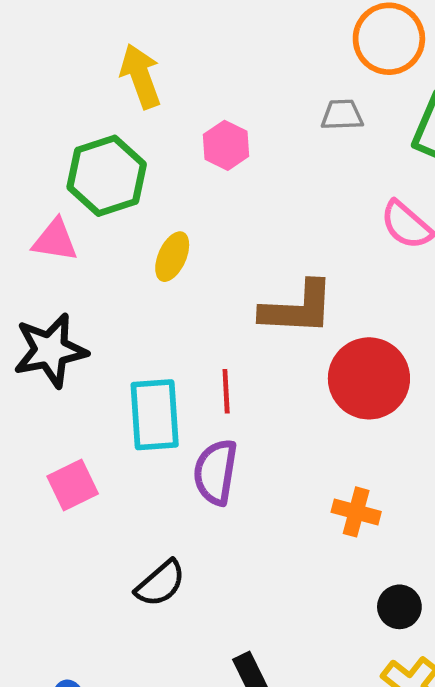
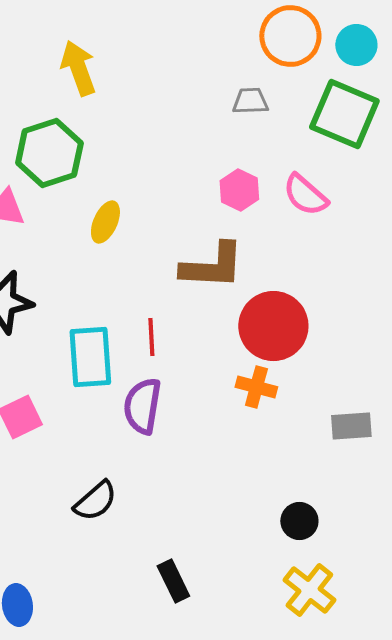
pink hexagon: (226, 145) -> (239, 190), moved
orange cross: (356, 512) -> (256, 387), moved

